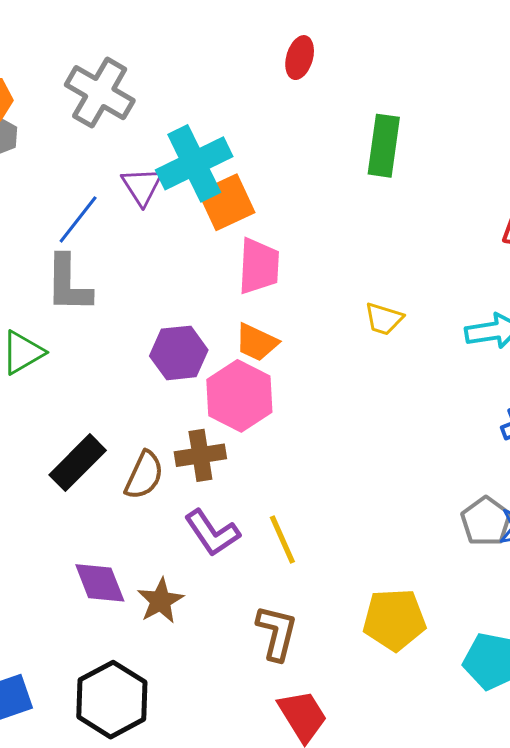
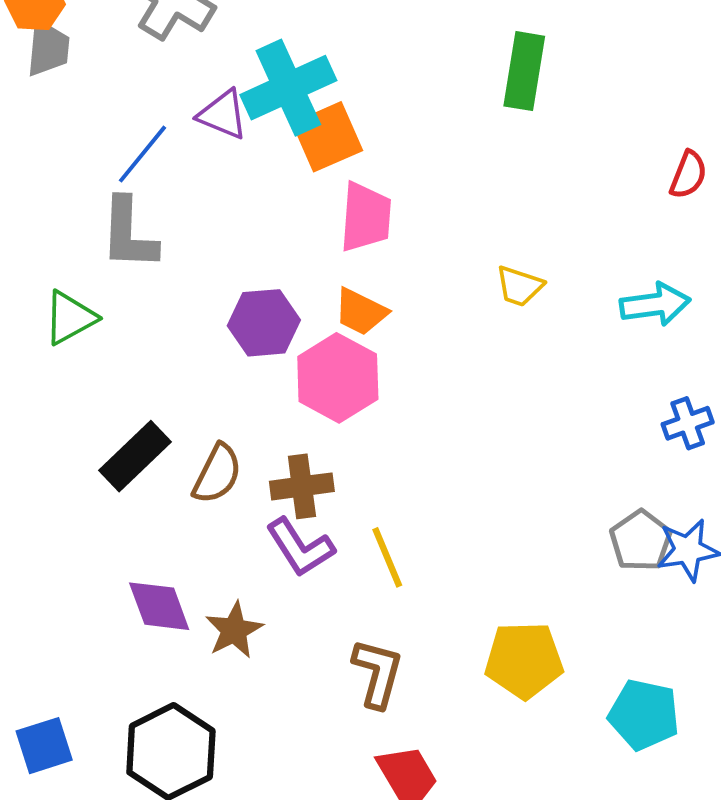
purple triangle: (142, 186) -> (223, 115), turned -36
brown cross: (200, 455) -> (302, 486), moved

